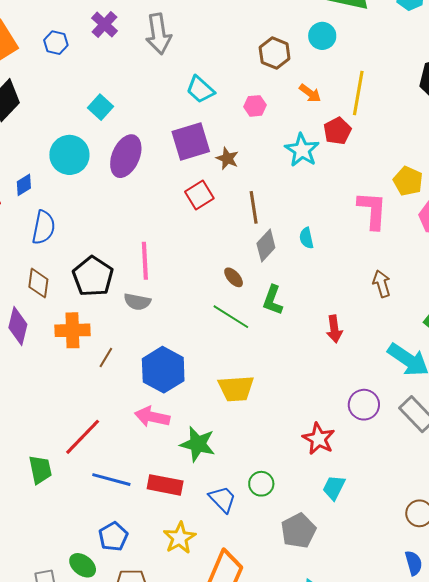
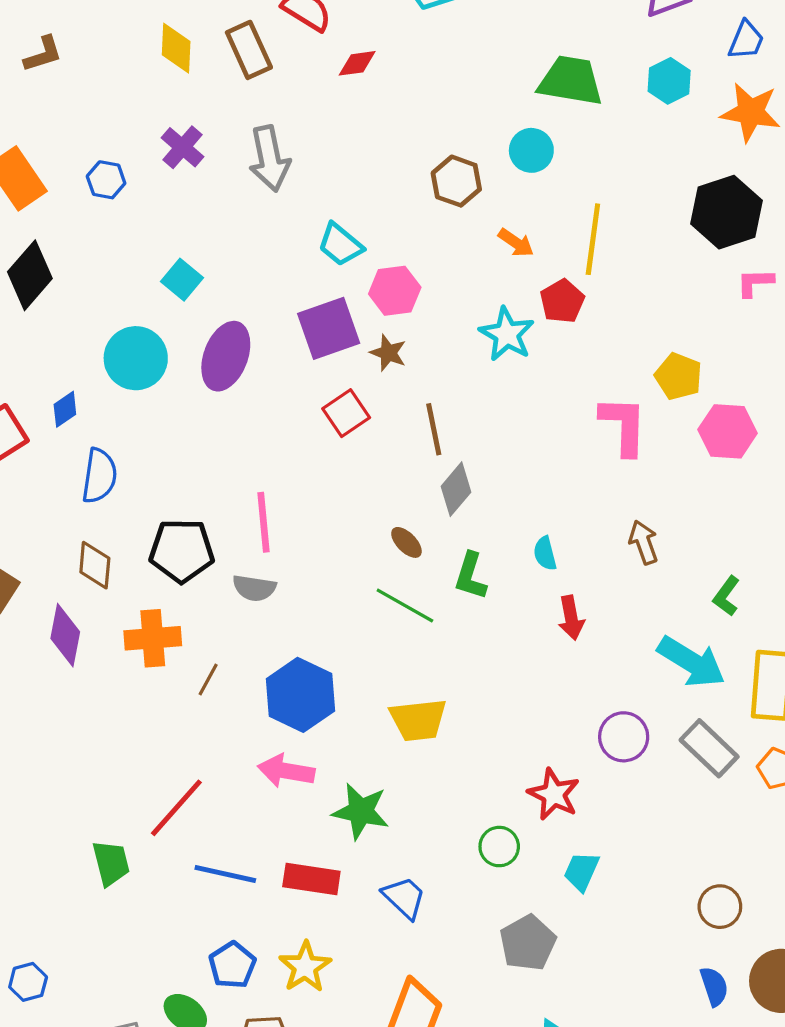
pink hexagon: (255, 106) -> (395, 291), moved, size x1.4
cyan semicircle: (306, 238) -> (545, 553), moved
black pentagon: (93, 276) -> (182, 551), turned -30
green circle: (261, 484) -> (499, 847), moved
yellow star: (180, 538) -> (305, 967), moved

